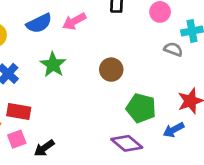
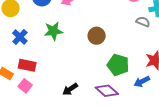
green star: (53, 65) -> (53, 31), turned 30
pink square: (17, 139) -> (25, 86), turned -32
black arrow: (44, 148) -> (70, 89), moved

